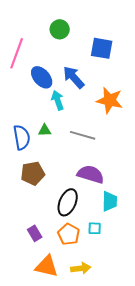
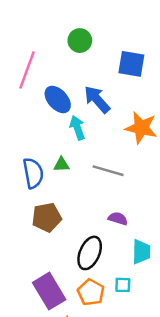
purple semicircle: (91, 174) -> (118, 219), size x0.6
purple rectangle: (35, 233) -> (49, 291), size x1.8

